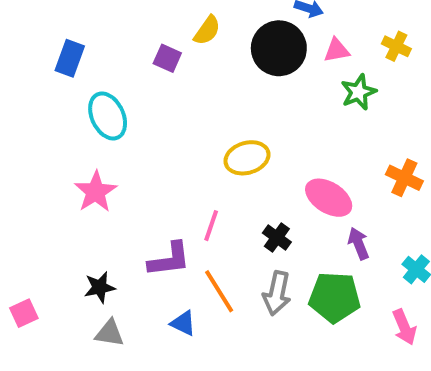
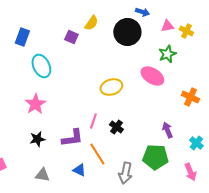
pink triangle: (337, 50) -> (167, 26), moved
pink ellipse: (329, 198) -> (152, 76), moved
black cross: (277, 238) -> (116, 127), moved
black star: (100, 287) -> (37, 139), moved
gray arrow: (277, 293) -> (125, 173), moved

